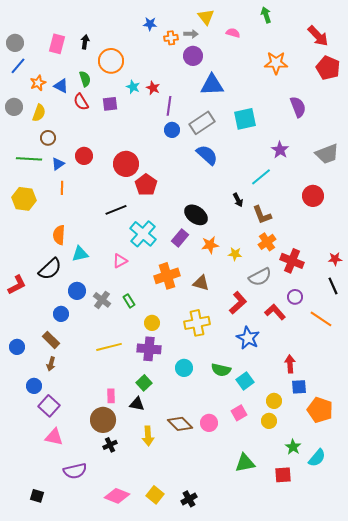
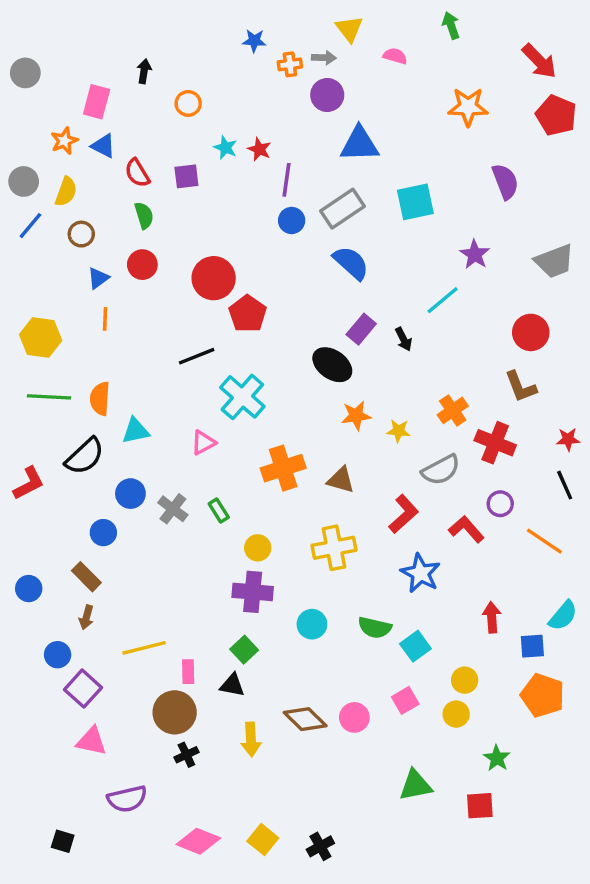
pink rectangle: (57, 44) -> (97, 102), moved
orange circle: (111, 61) -> (188, 103), size x0.6
blue line: (18, 66) -> (30, 226), moved
green semicircle: (85, 79) -> (144, 215), moved
green line: (29, 159) -> (49, 397), moved
brown L-shape: (262, 215) -> (521, 387), moved
purple rectangle: (180, 238) -> (361, 329), moved
yellow line: (109, 347) -> (144, 648), moved
blue square: (299, 387) -> (532, 646), moved
cyan semicircle: (317, 458) -> (563, 616), moved

